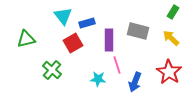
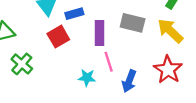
yellow arrow: (171, 38) -> (170, 31), size x1.4
green cross: (52, 70) -> (22, 64), moved

